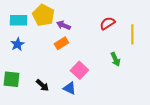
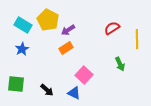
cyan rectangle: (18, 20) -> (23, 25), turned 30
purple arrow: (63, 25) -> (68, 30), turned -56

